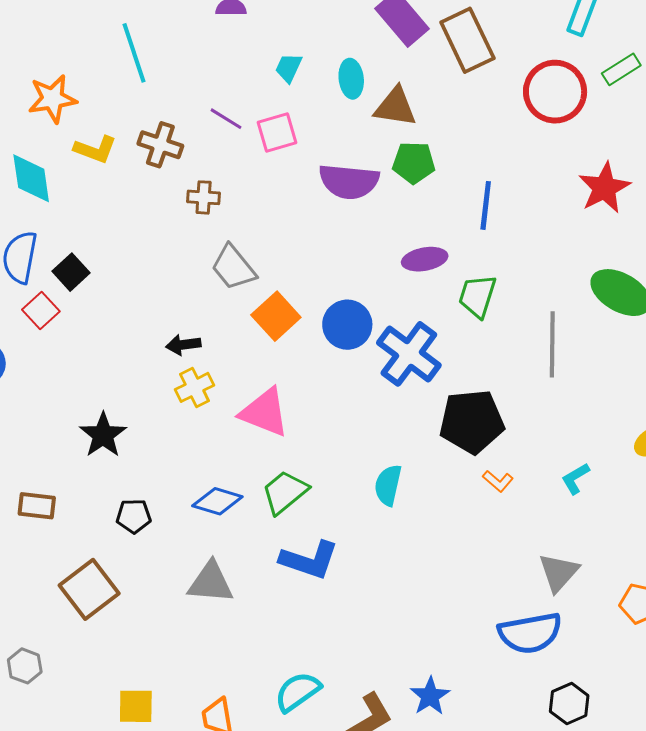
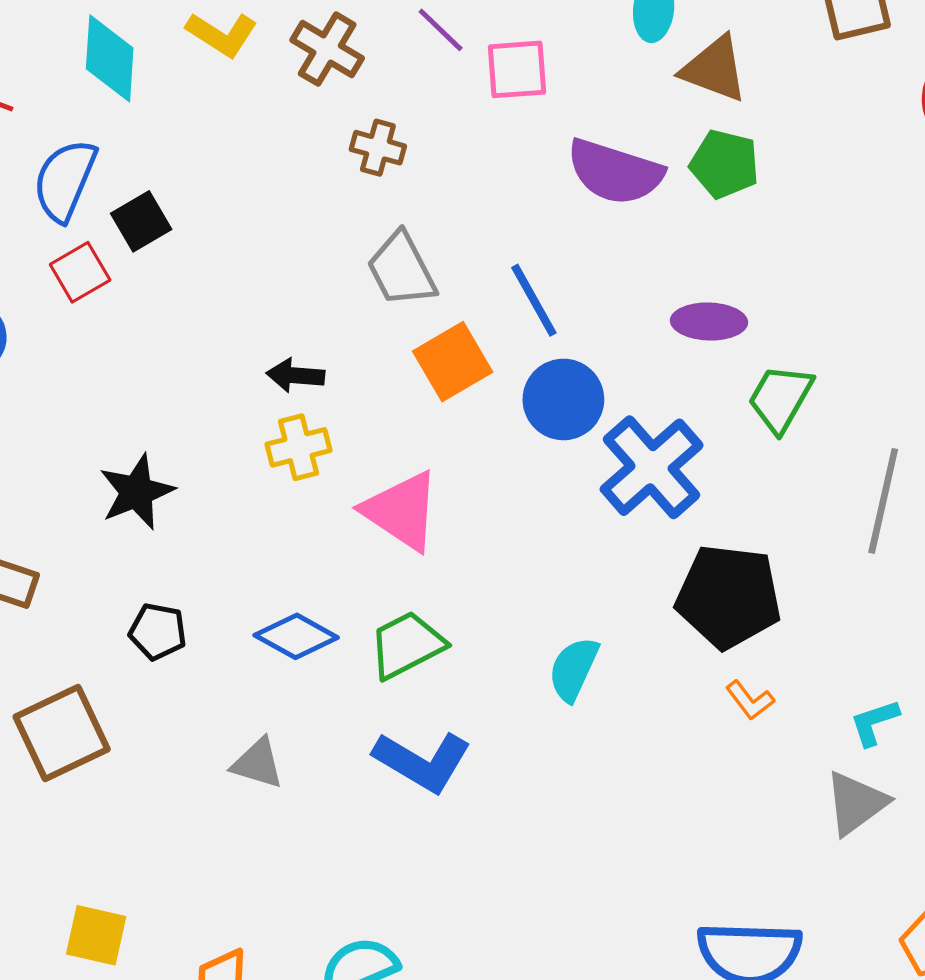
blue line: (486, 205) -> (534, 300), moved, turned -48
gray triangle: (559, 572) -> (856, 803), moved
gray triangle: (211, 582) -> (258, 763), size x0.7

